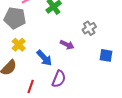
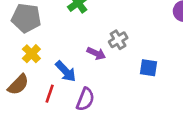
gray cross: (89, 28) -> (118, 40), moved
red line: (31, 87) -> (50, 94), moved

